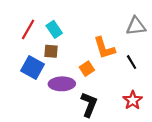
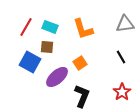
cyan rectangle: (54, 29) -> (50, 27), turned -35
orange L-shape: (104, 48) -> (83, 29), moved
purple ellipse: (62, 84) -> (57, 77), turned -40

